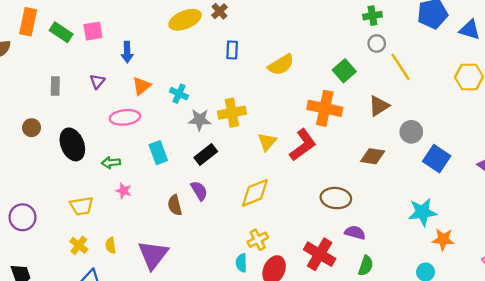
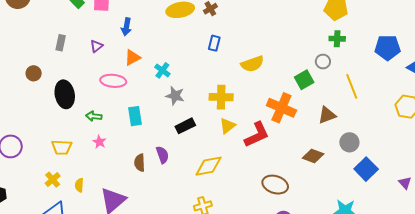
gray circle: (377, 43) -> (323, 62), moved
yellow cross: (232, 113) -> (221, 97), moved
black rectangle: (206, 155) -> (185, 126), moved

